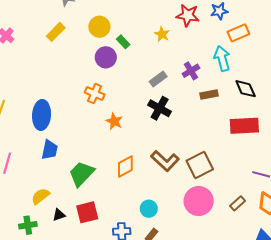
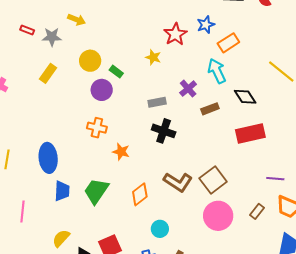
red star: (188, 15) -> (175, 34), turned -30
gray rectangle: (158, 79) -> (157, 102), turned 36
green trapezoid: (82, 174) -> (96, 191), moved
cyan circle: (149, 209) -> (160, 229), moved

